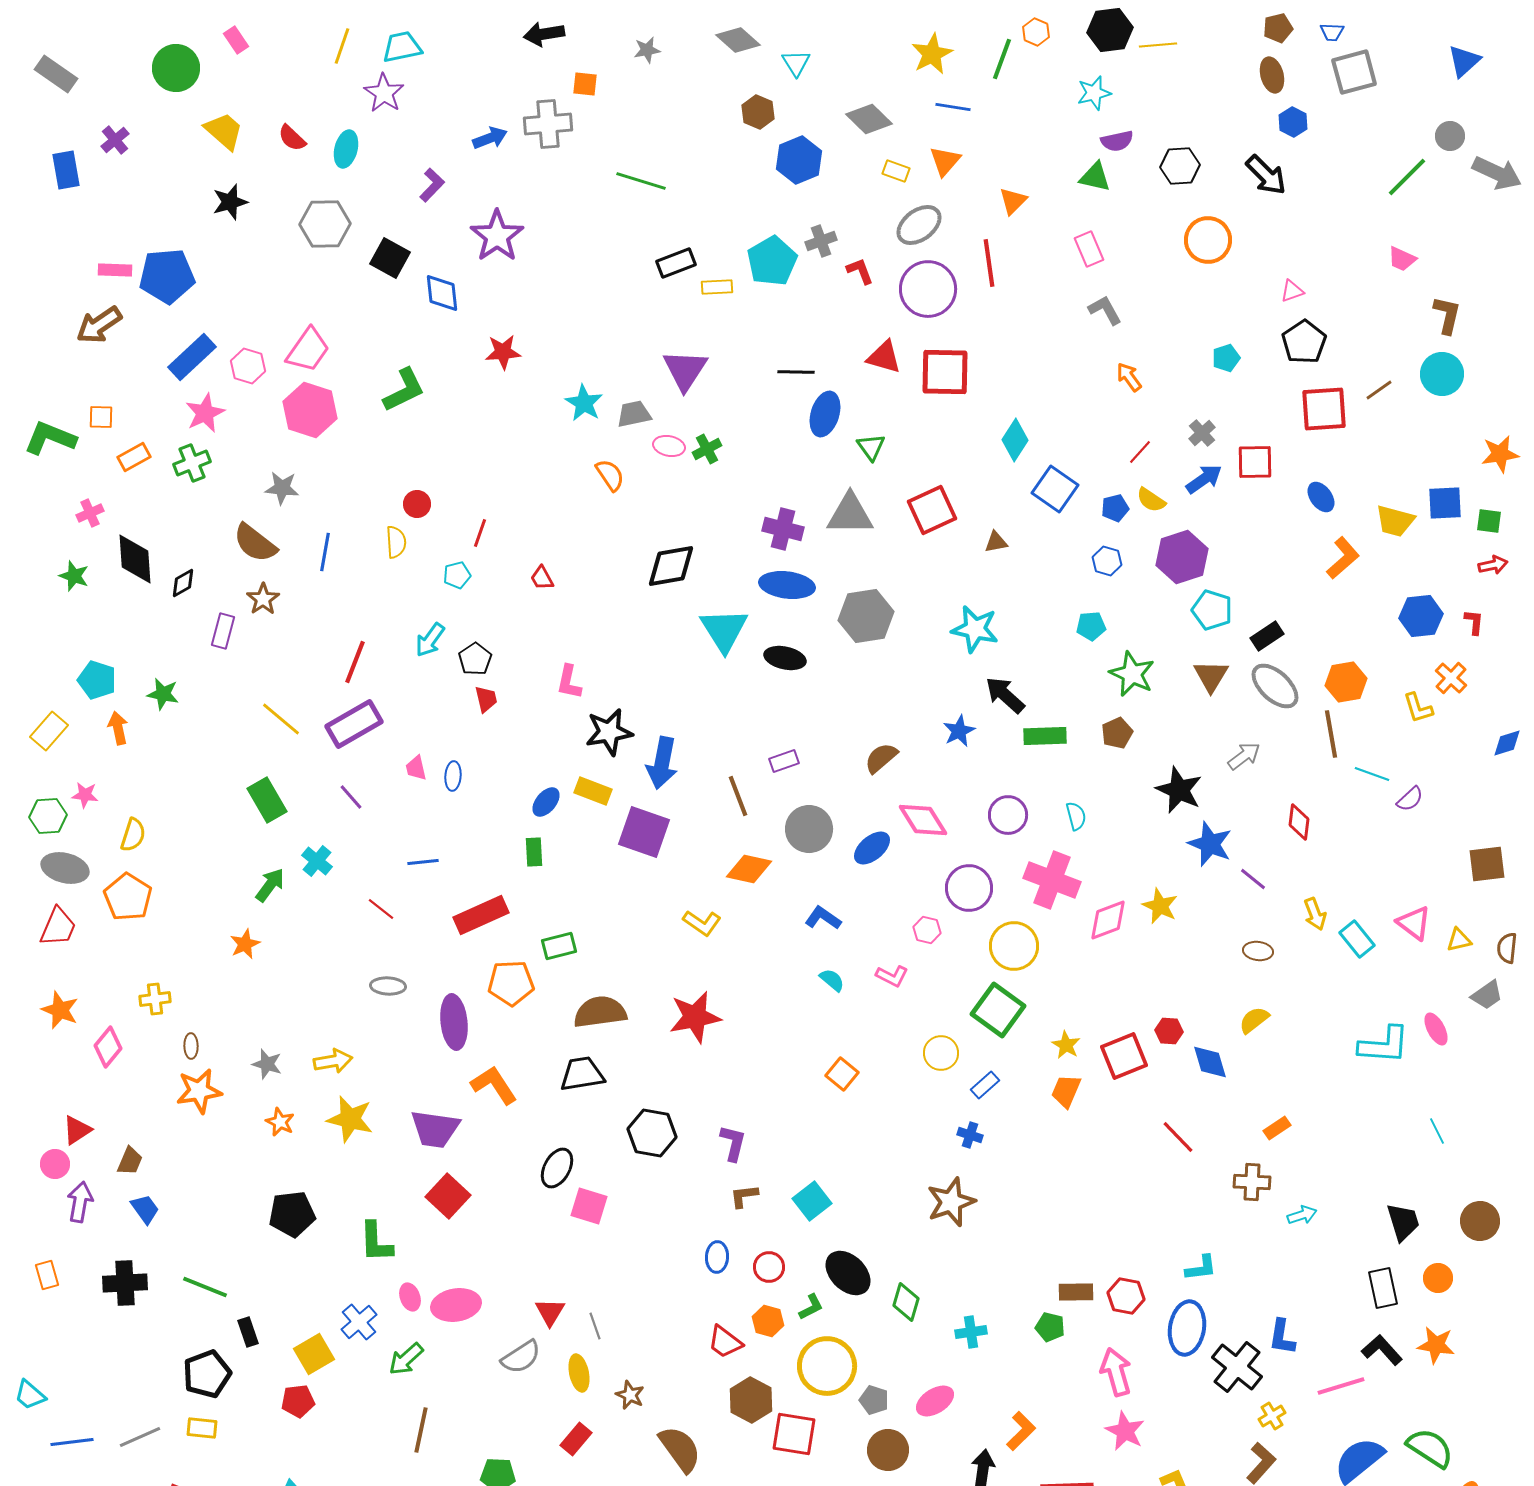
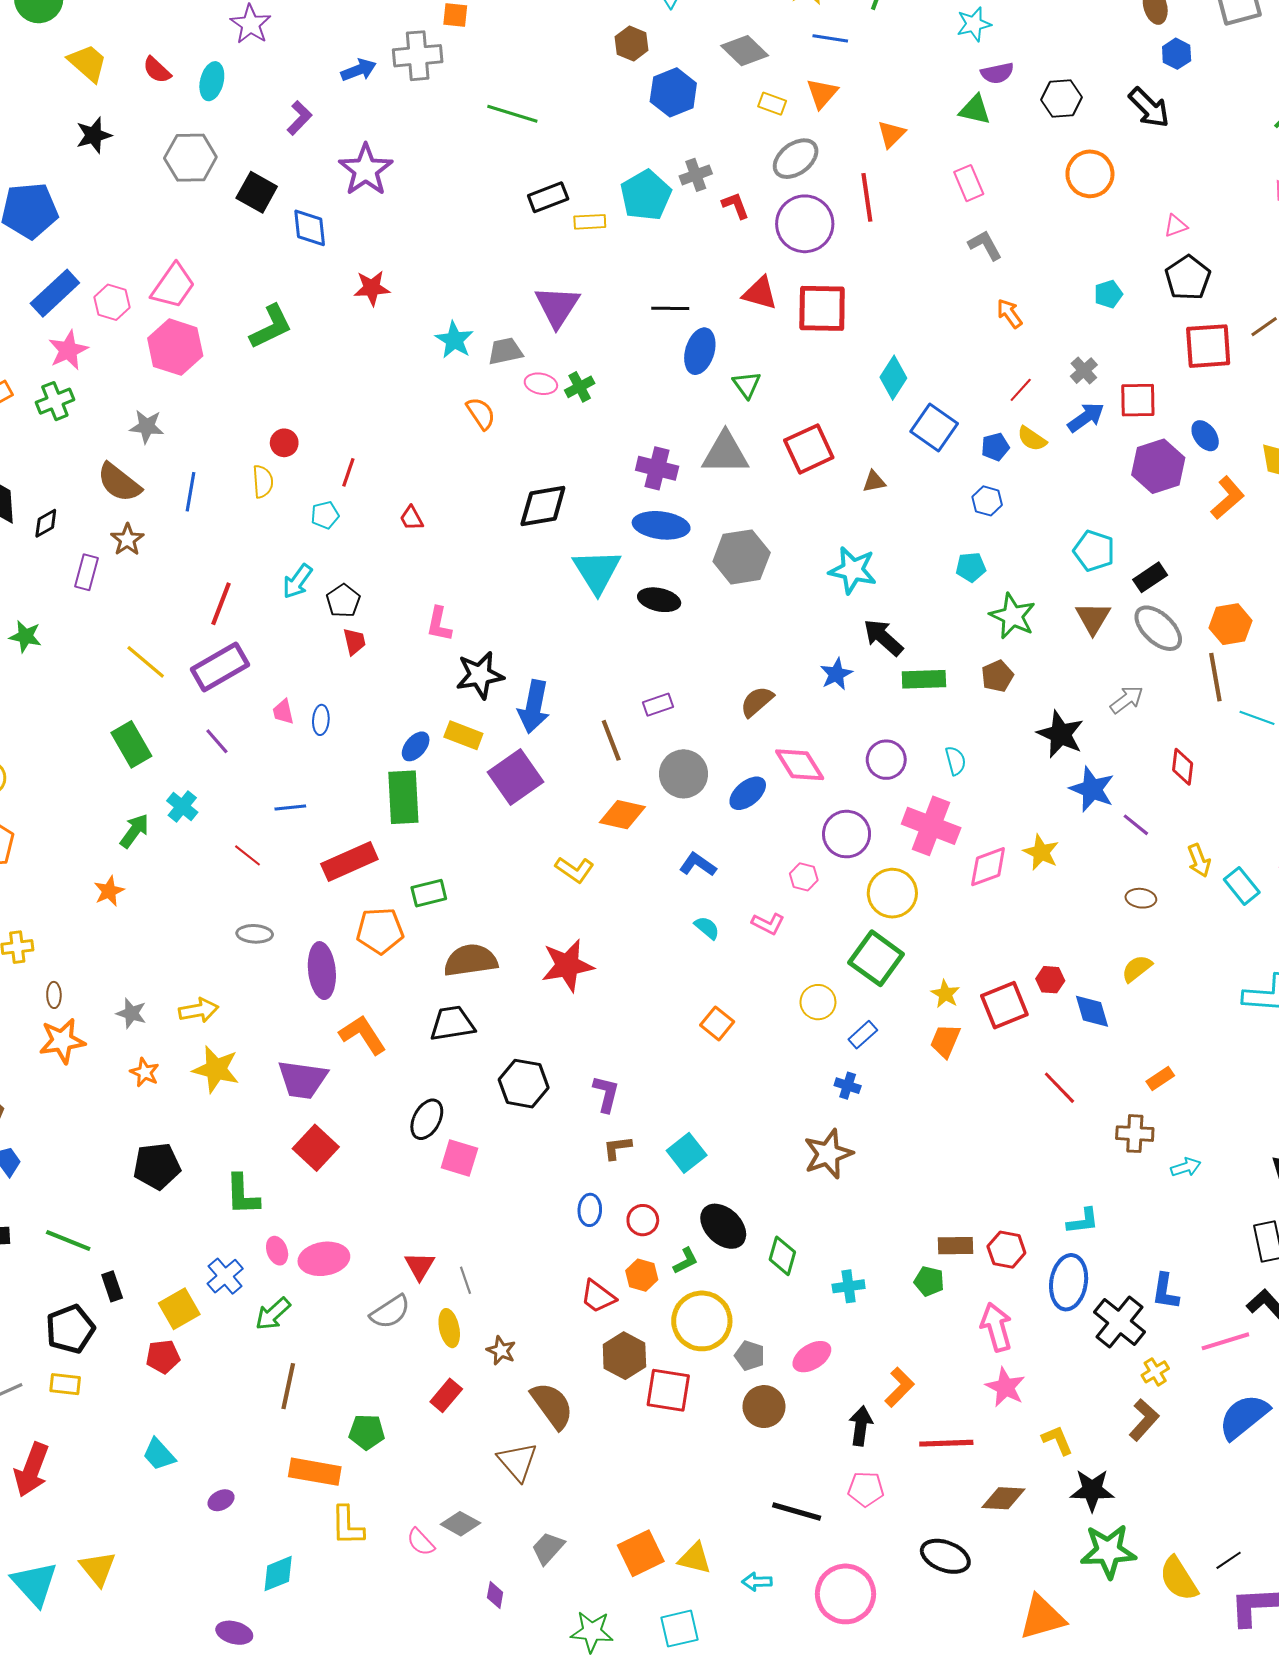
purple hexagon: (1182, 557) -> (1158, 466), moved
purple square: (644, 832) -> (515, 777), turned 36
green rectangle: (534, 852) -> (403, 797), size x1.8

